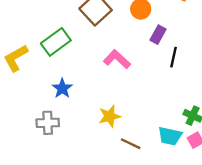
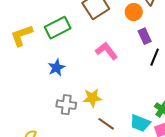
purple rectangle: (158, 35) -> (145, 36), turned -63
gray cross: (48, 123) -> (66, 105), moved

